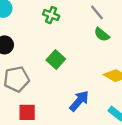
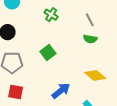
green semicircle: (102, 35) -> (90, 39), turned -40

